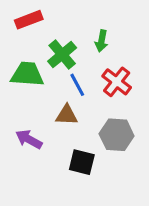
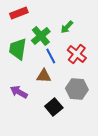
green arrow: (101, 41) -> (67, 27), turned 32
green trapezoid: (27, 74) -> (18, 49), turned -85
black square: (82, 162) -> (54, 107), turned 36

